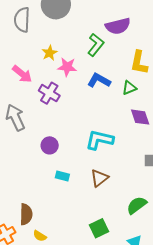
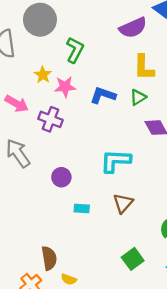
purple semicircle: (118, 26) -> (133, 28), moved
green L-shape: (96, 45) -> (75, 50), moved

